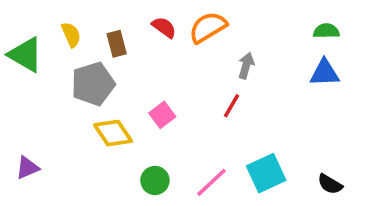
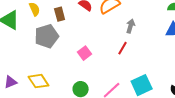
yellow diamond: (113, 133) -> (39, 81), moved

